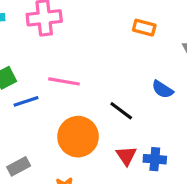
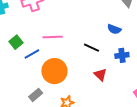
orange circle: (78, 137) -> (54, 71), moved
blue cross: (155, 159) -> (122, 55), moved

